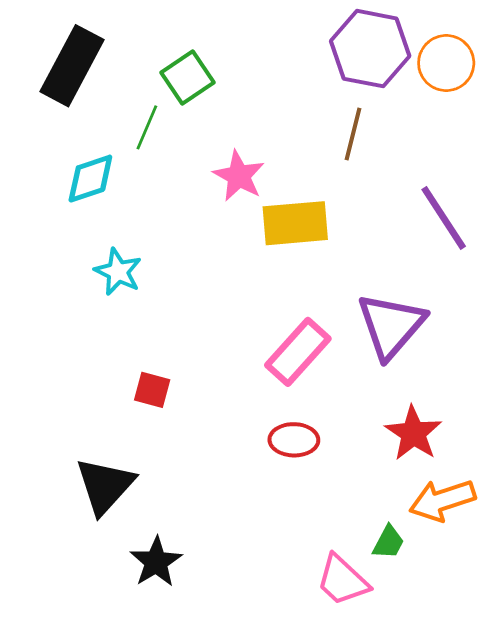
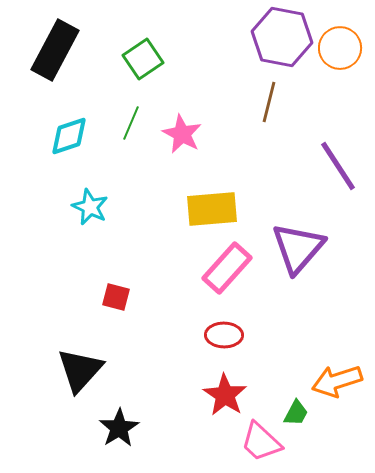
green line: (147, 127) -> (131, 123), moved
yellow rectangle: (295, 223) -> (212, 209), moved
red star: (413, 433) -> (225, 395), moved

